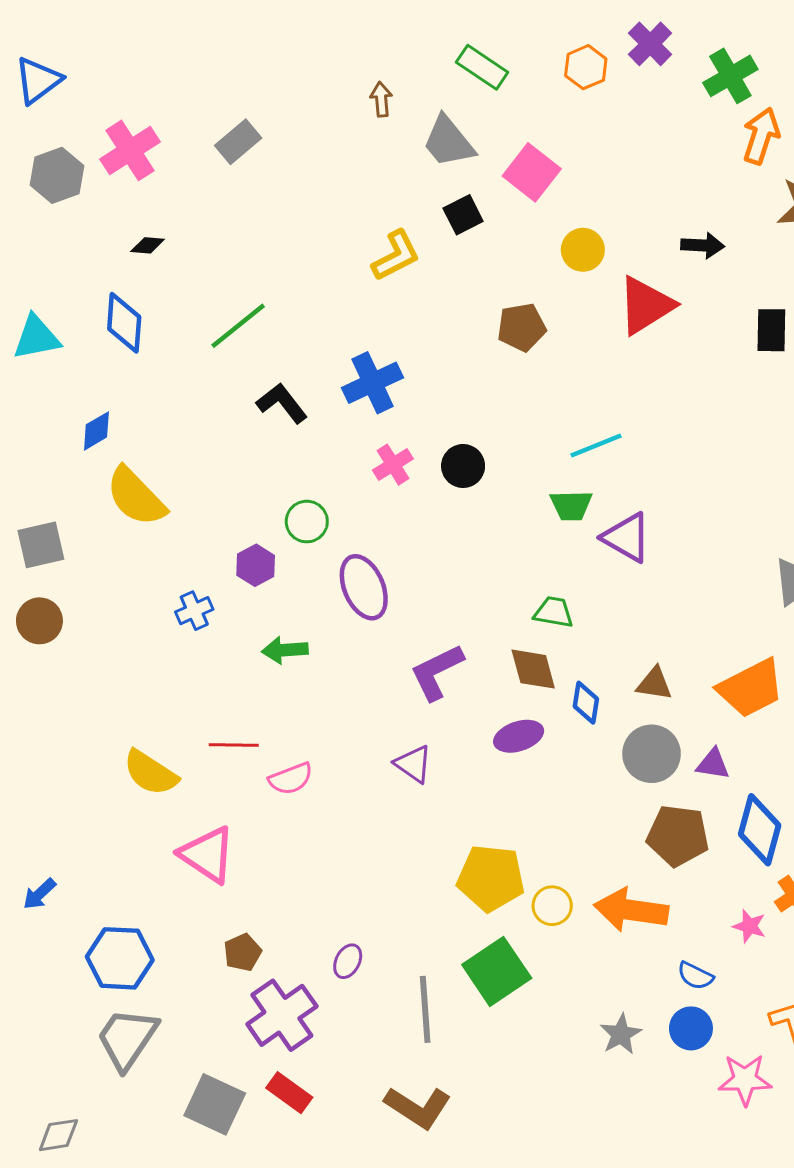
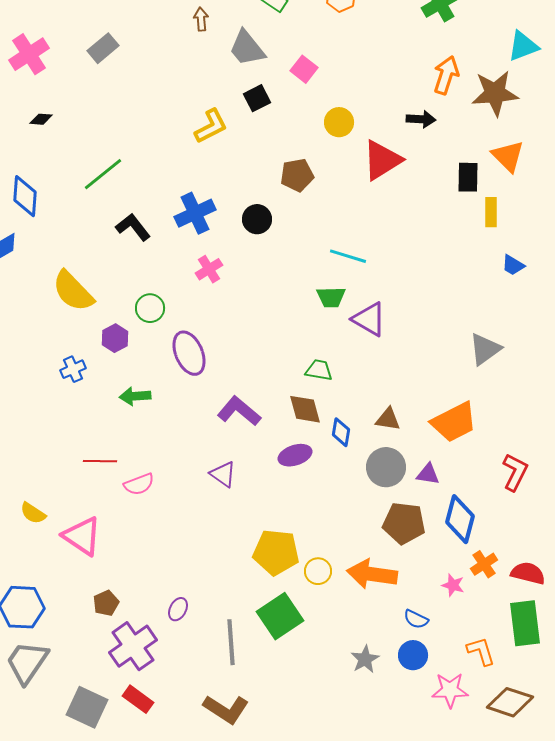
orange arrow: (761, 136) -> (446, 75), moved
pink square: (532, 172) -> (304, 69), size x0.7
blue diamond: (124, 323) -> (25, 196), moved
cyan line: (596, 446) -> (348, 256), turned 39
black circle: (463, 466) -> (257, 219), moved
yellow semicircle: (136, 497) -> (73, 291), moved
purple L-shape: (437, 672) -> (239, 411), turned 66
yellow semicircle: (150, 773) -> (33, 513), moved, size x0.7

